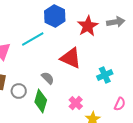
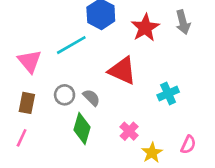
gray arrow: (116, 22) -> (183, 22), turned 84
gray circle: (19, 91) -> (65, 95), moved
pink semicircle: (120, 104) -> (188, 145), moved

